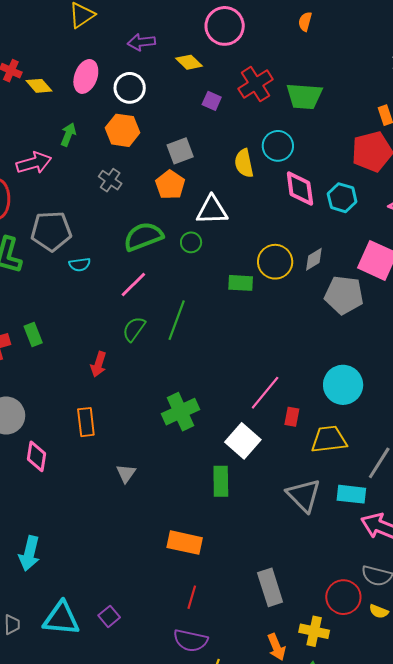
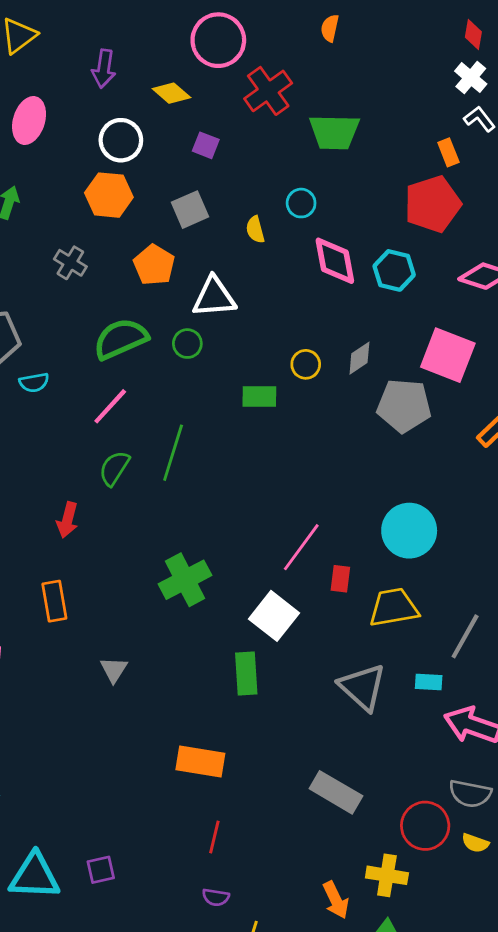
purple arrow: (141, 42) -> (104, 69), turned -72
red cross: (256, 84) -> (268, 91), moved
white circle: (130, 88) -> (121, 140), moved
orange hexagon: (122, 130) -> (109, 195), moved
cyan circle: (278, 146) -> (301, 203), size x0.7
gray square: (180, 151) -> (190, 210), moved
yellow semicircle: (244, 163) -> (255, 230), size x0.7
yellow circle: (275, 262) -> (306, 364), size x0.6
cyan rectangle: (351, 494) -> (429, 682), size x0.7
gray rectangle: (270, 587) -> (336, 792), moved, turned -39
purple square: (109, 616) -> (101, 870), turned 30
purple semicircle: (191, 640) -> (216, 897), size x0.6

